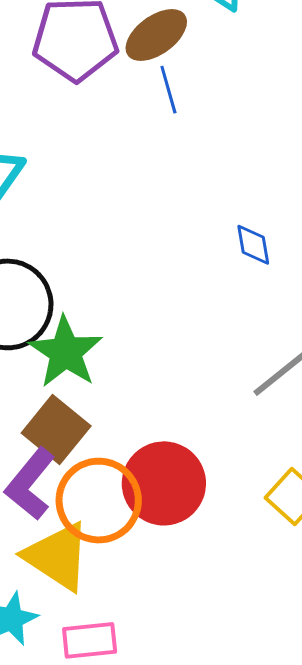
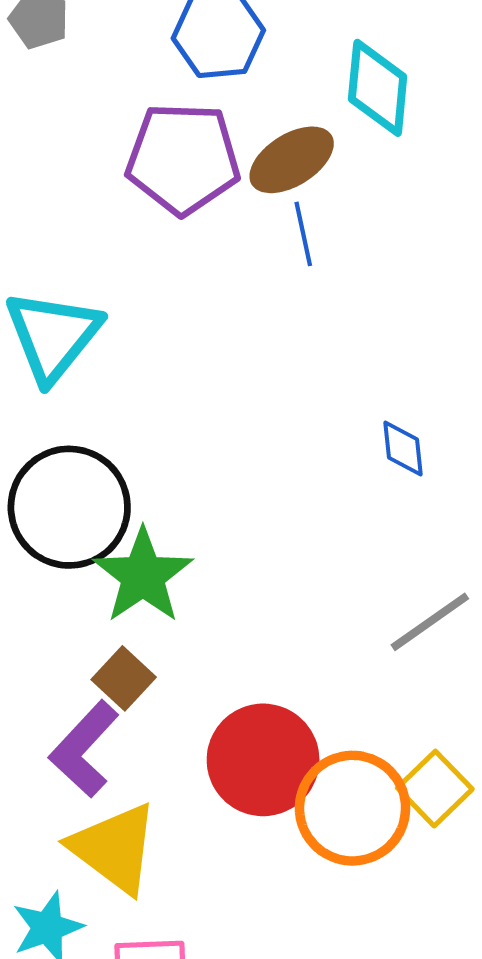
brown square: (56, 429) -> (124, 678), size x0.7
orange circle: (99, 501) -> (353, 808), moved

